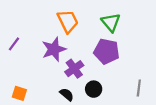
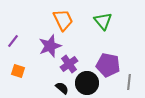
purple pentagon: (107, 51) -> (108, 65), moved
black circle: (94, 89) -> (87, 83), size x1.5
orange square: (19, 93) -> (18, 71), moved

